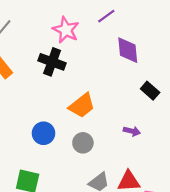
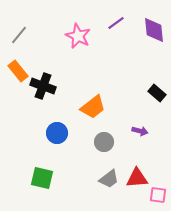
purple diamond: (128, 50) -> (154, 30), moved
black cross: (52, 62) -> (43, 86), moved
gray circle: (83, 143) -> (104, 142), moved

